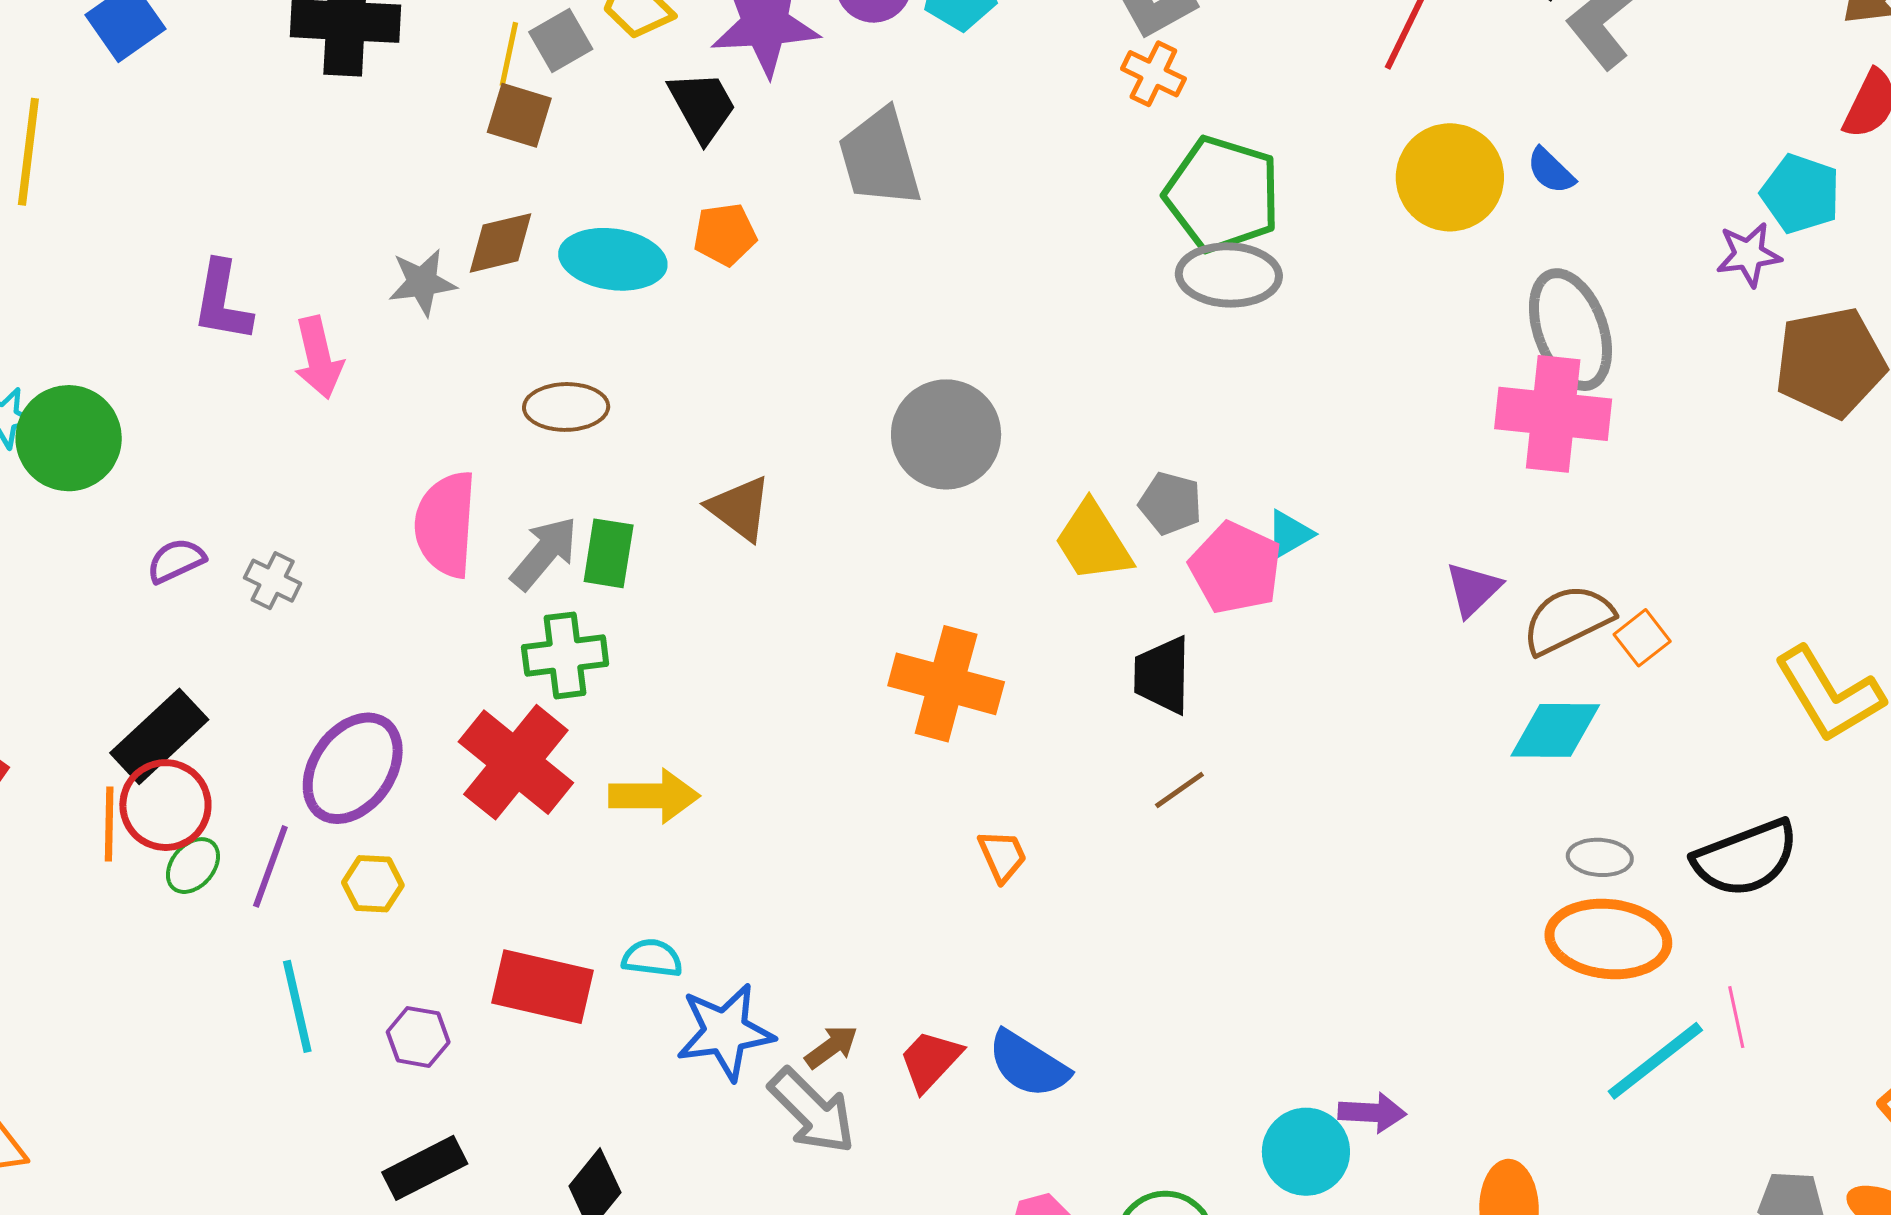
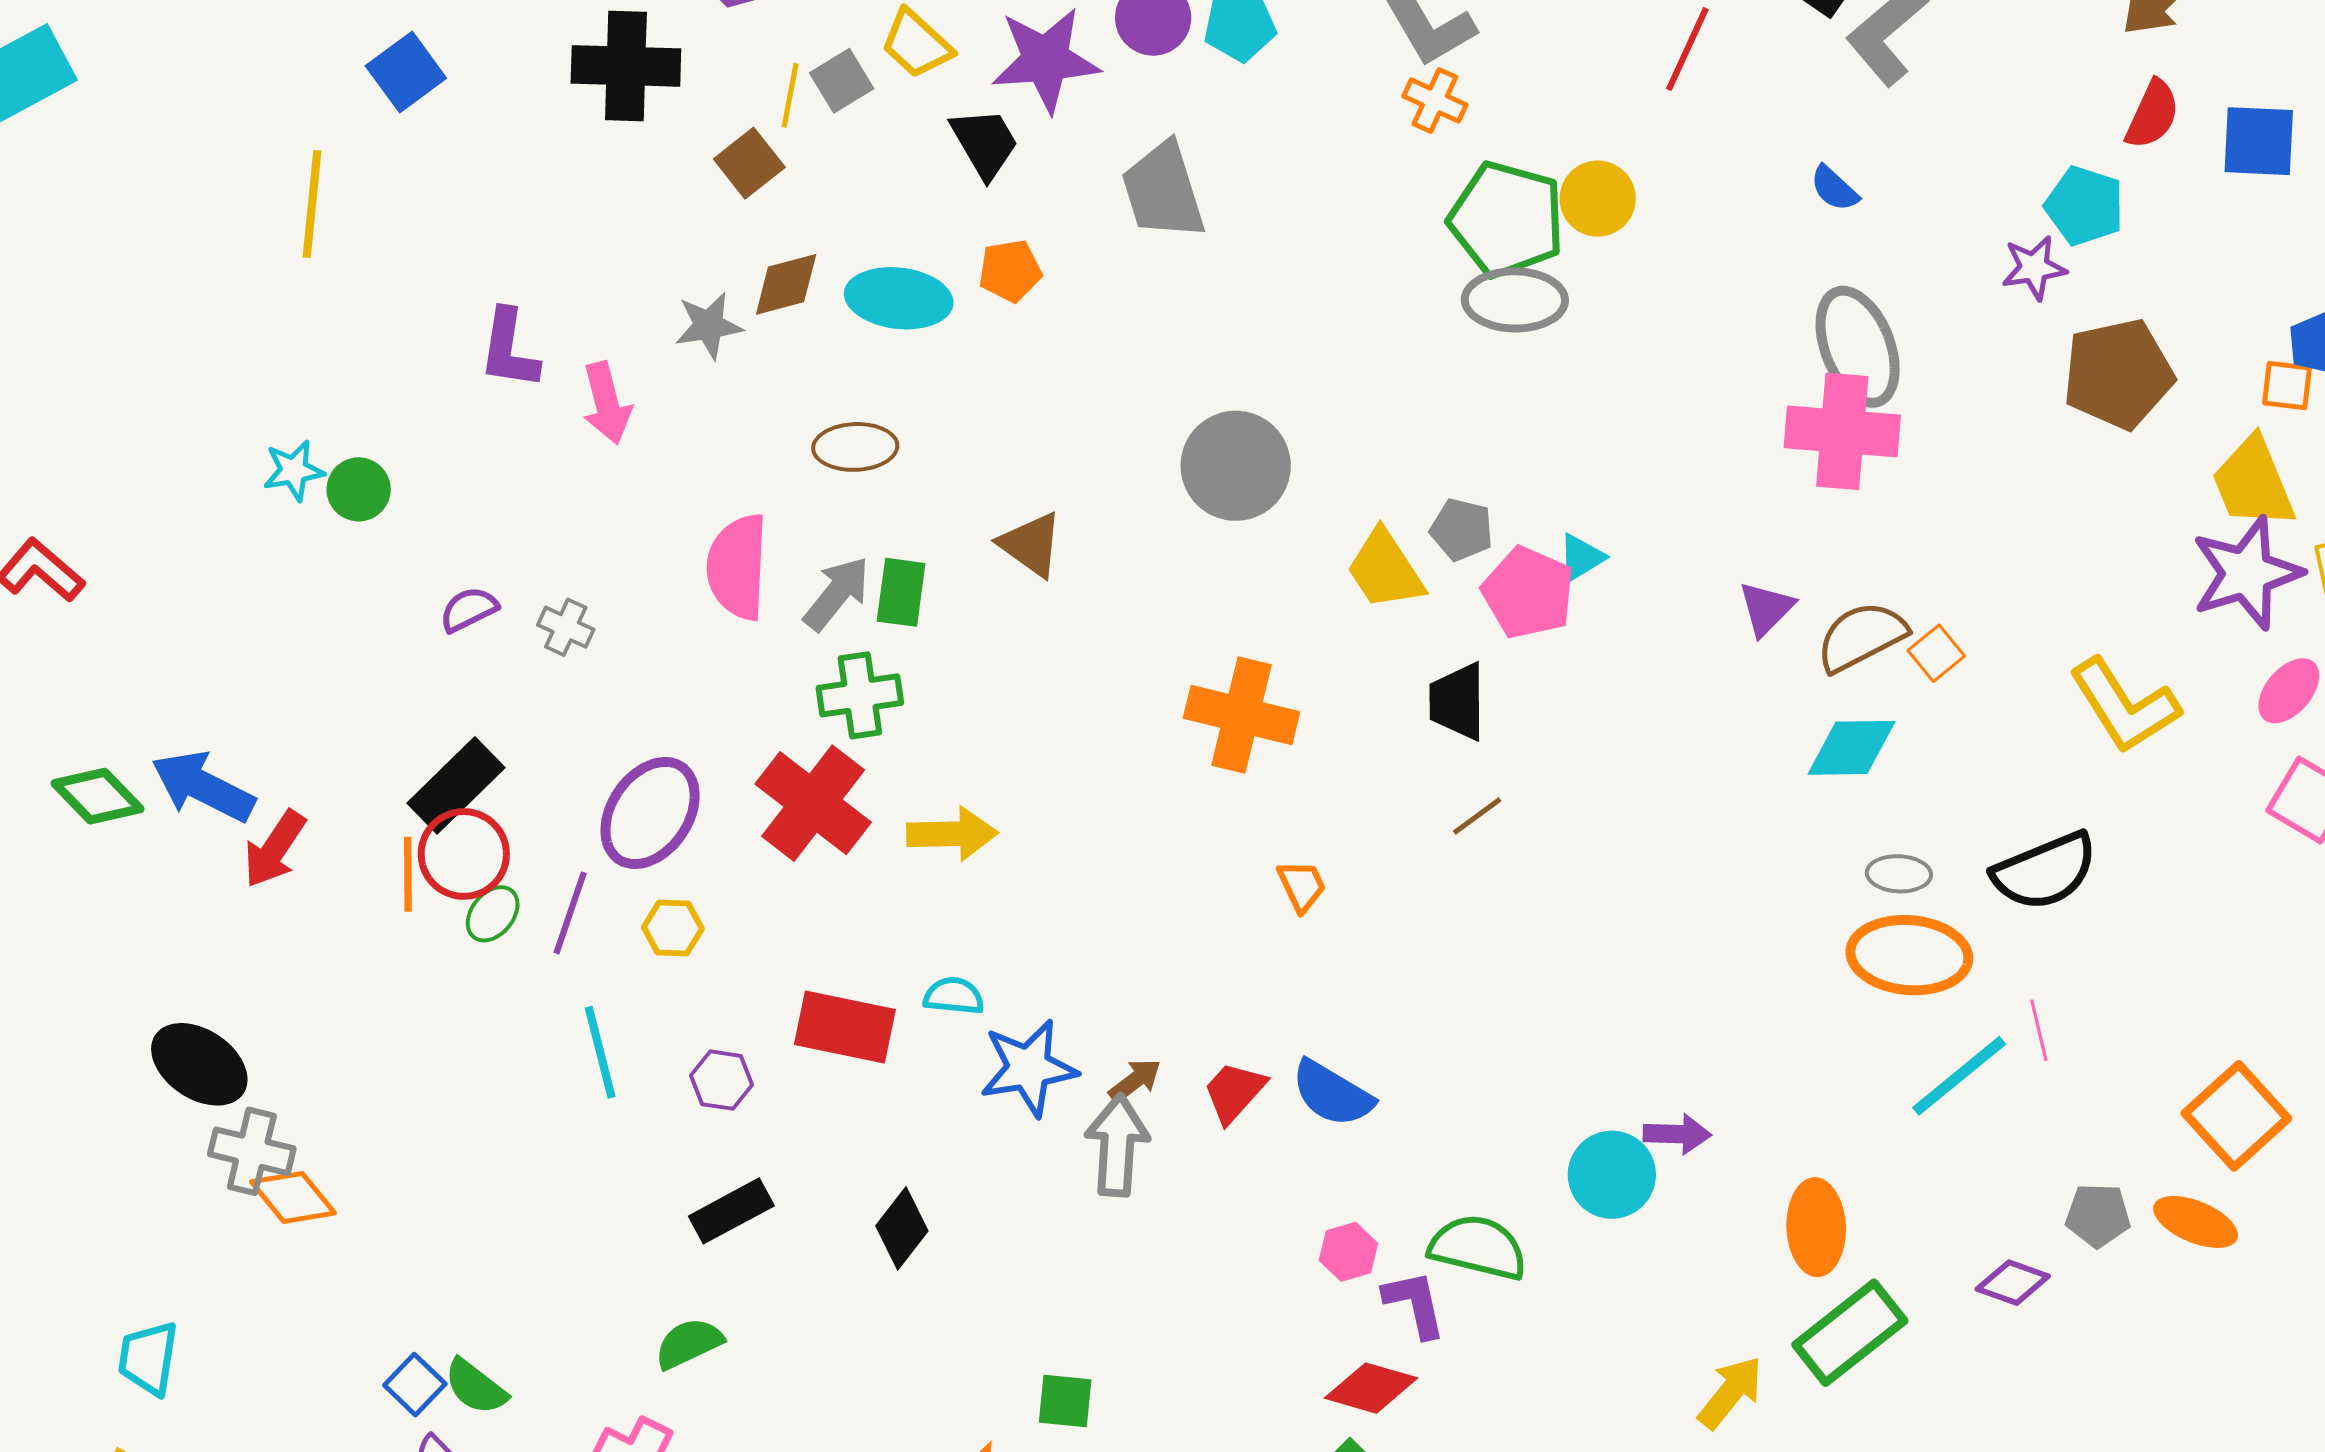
brown square: (519, 115) -> (749, 163), moved, turned 36
yellow circle: (1450, 177) -> (1598, 199), moved, size x0.7
green circle: (69, 438) -> (359, 489), size x0.6
gray arrow: (812, 1111) -> (1117, 1145), turned -130

